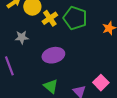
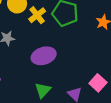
green triangle: (51, 86) -> (43, 90), turned 35

